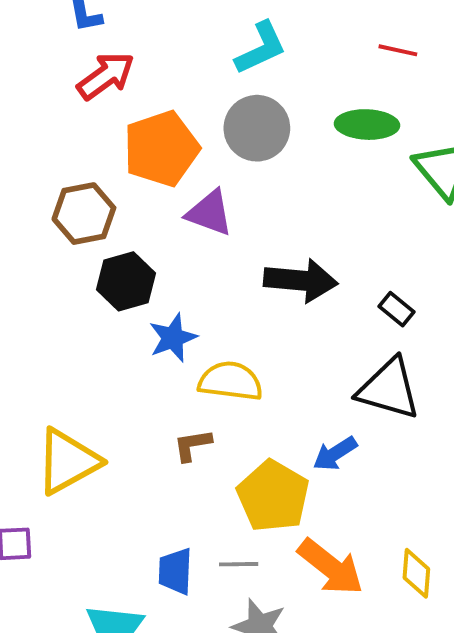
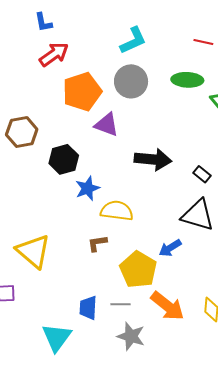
brown hexagon: (84, 214) -> (22, 132), moved
yellow triangle: (68, 461) -> (33, 251), turned -51

